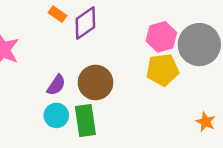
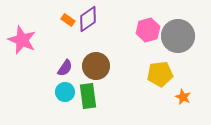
orange rectangle: (58, 14) -> (68, 20), moved
yellow pentagon: (163, 70) -> (160, 74), moved

